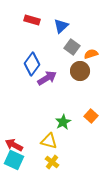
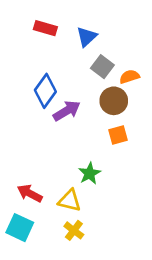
orange square: (91, 116) -> (118, 135), moved, turned 32
red arrow: (14, 145) -> (30, 193), moved

